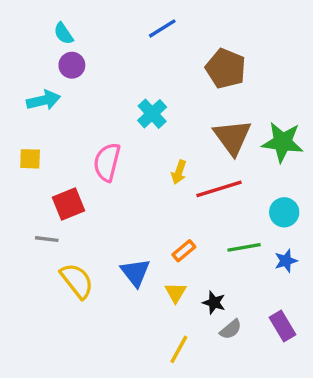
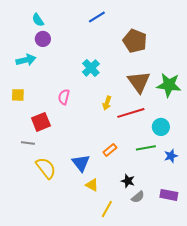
pink semicircle: (107, 162) -> (64, 97), size x0.7
cyan circle: (284, 212) -> (161, 127), moved
yellow triangle: (176, 293) -> (92, 185), moved, turned -32
purple rectangle: (283, 326) -> (169, 195), turned -48

